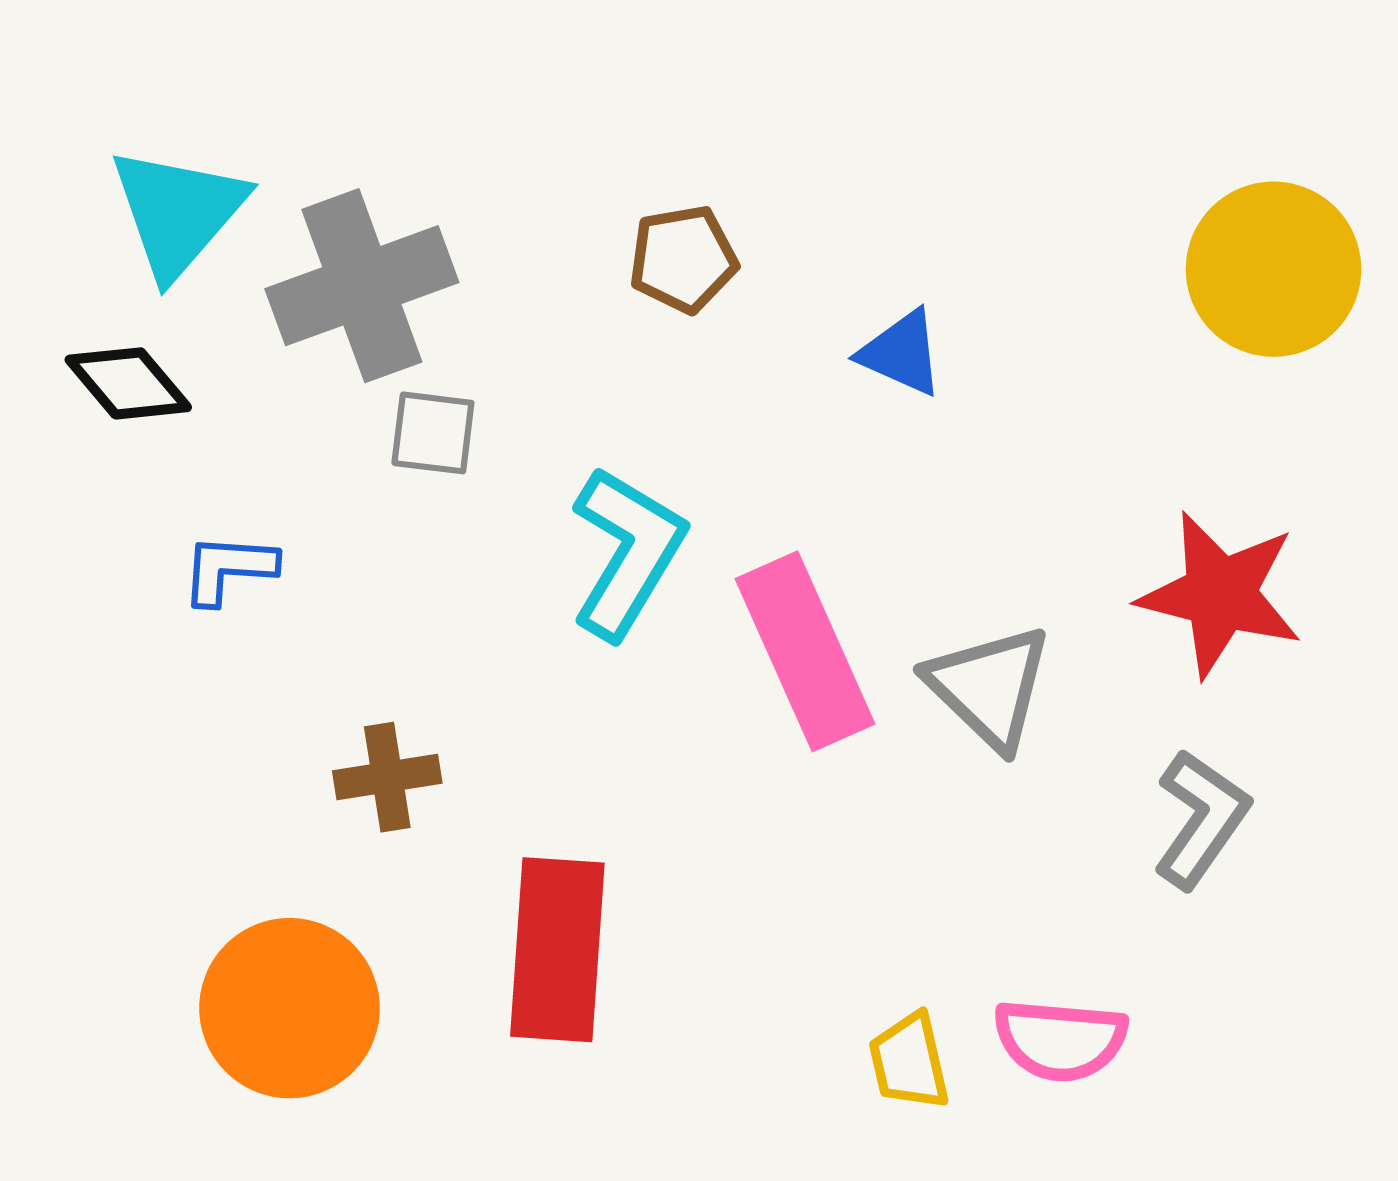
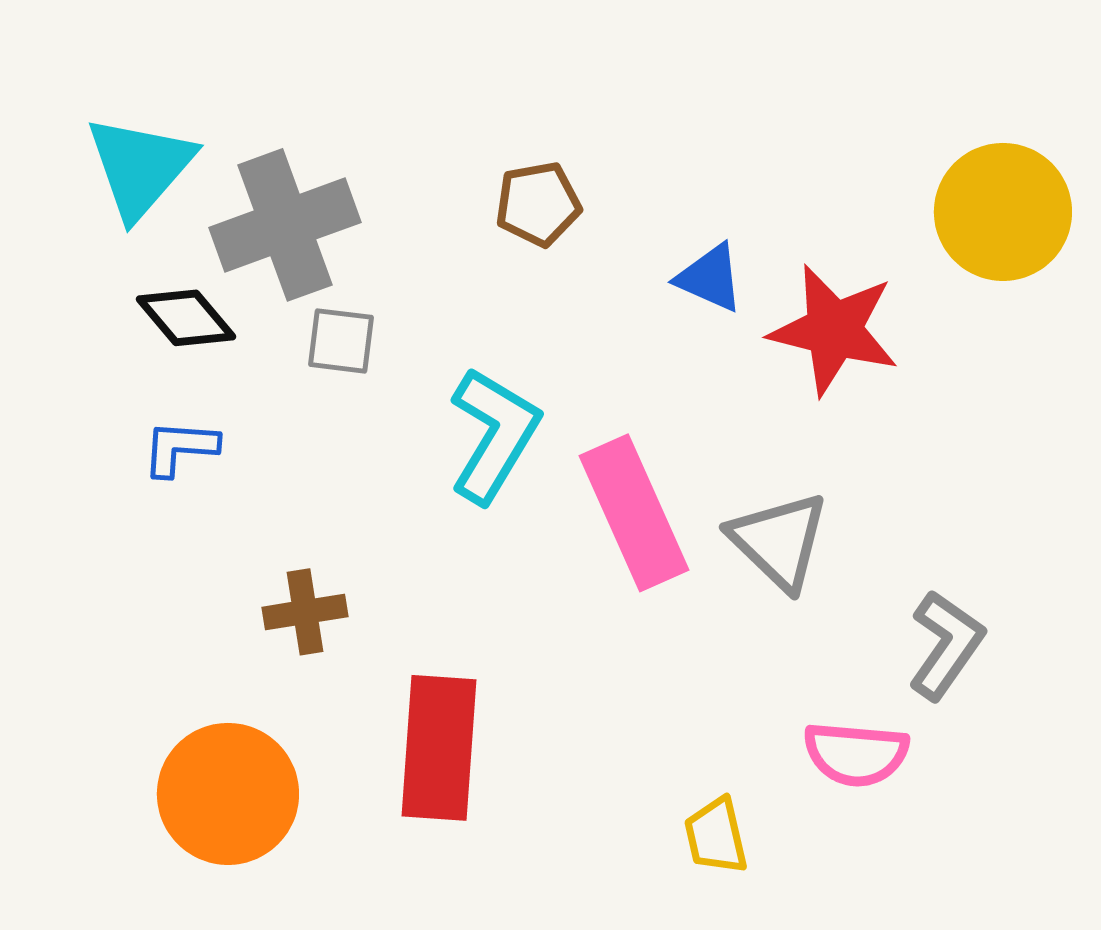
black diamond: (128, 383) -> (186, 318), moved
red star: (1220, 594) -> (834, 330), moved
pink semicircle: (1060, 1040) -> (856, 754), moved

